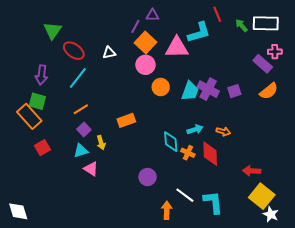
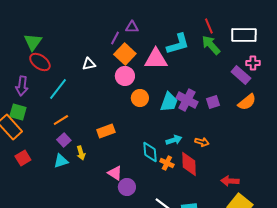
red line: (217, 14) -> (209, 26), moved
green arrow: (241, 25) -> (211, 45), moved, size x1.5
red ellipse: (74, 51) -> (40, 62), moved
pink triangle: (91, 169) -> (115, 173), moved

